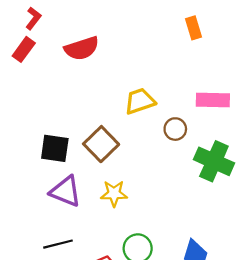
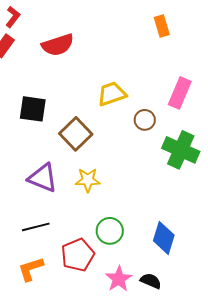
pink rectangle: (213, 100) -> (180, 93), turned -68
black square: (55, 148) -> (33, 109), moved

